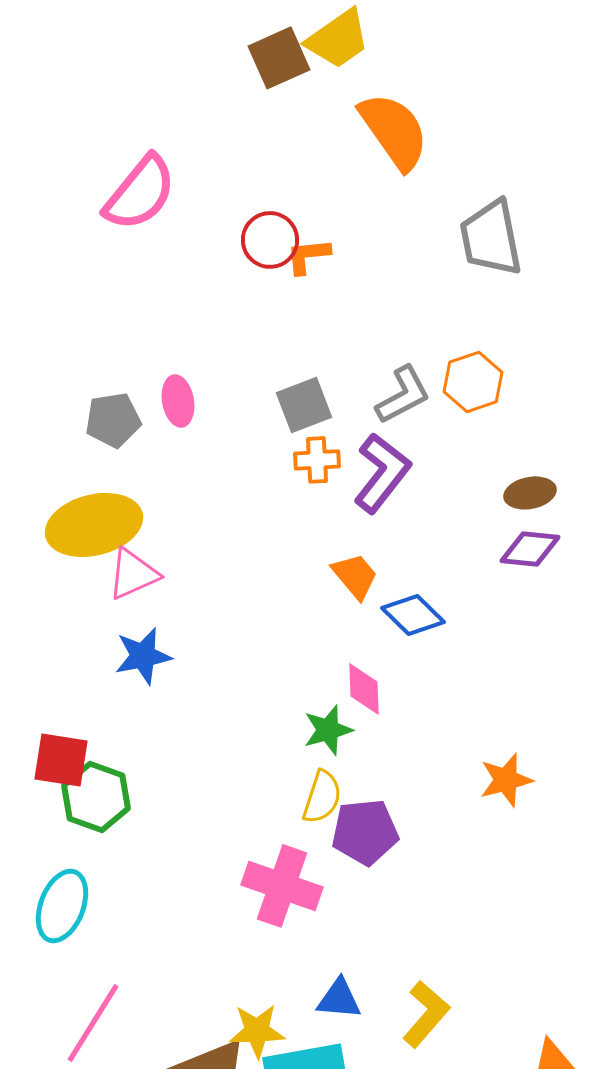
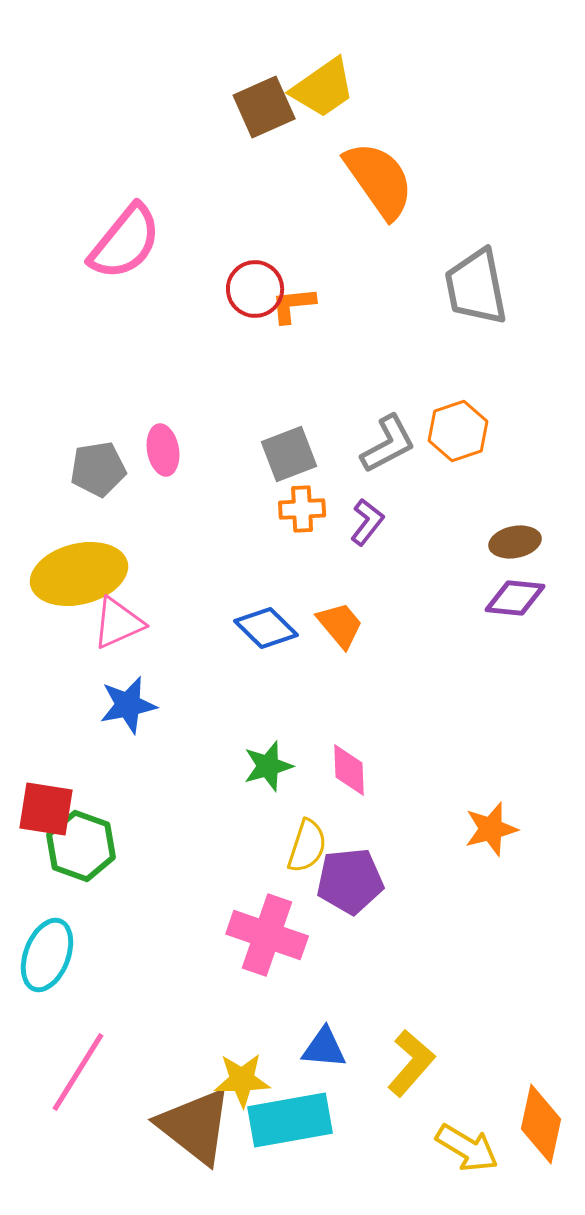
purple L-shape: (382, 473) -> (367, 522), size x0.6
blue diamond: (413, 615) -> (266, 628), moved
pink diamond: (364, 689) -> (349, 770), moved
green star: (328, 730) -> (268, 766), moved

